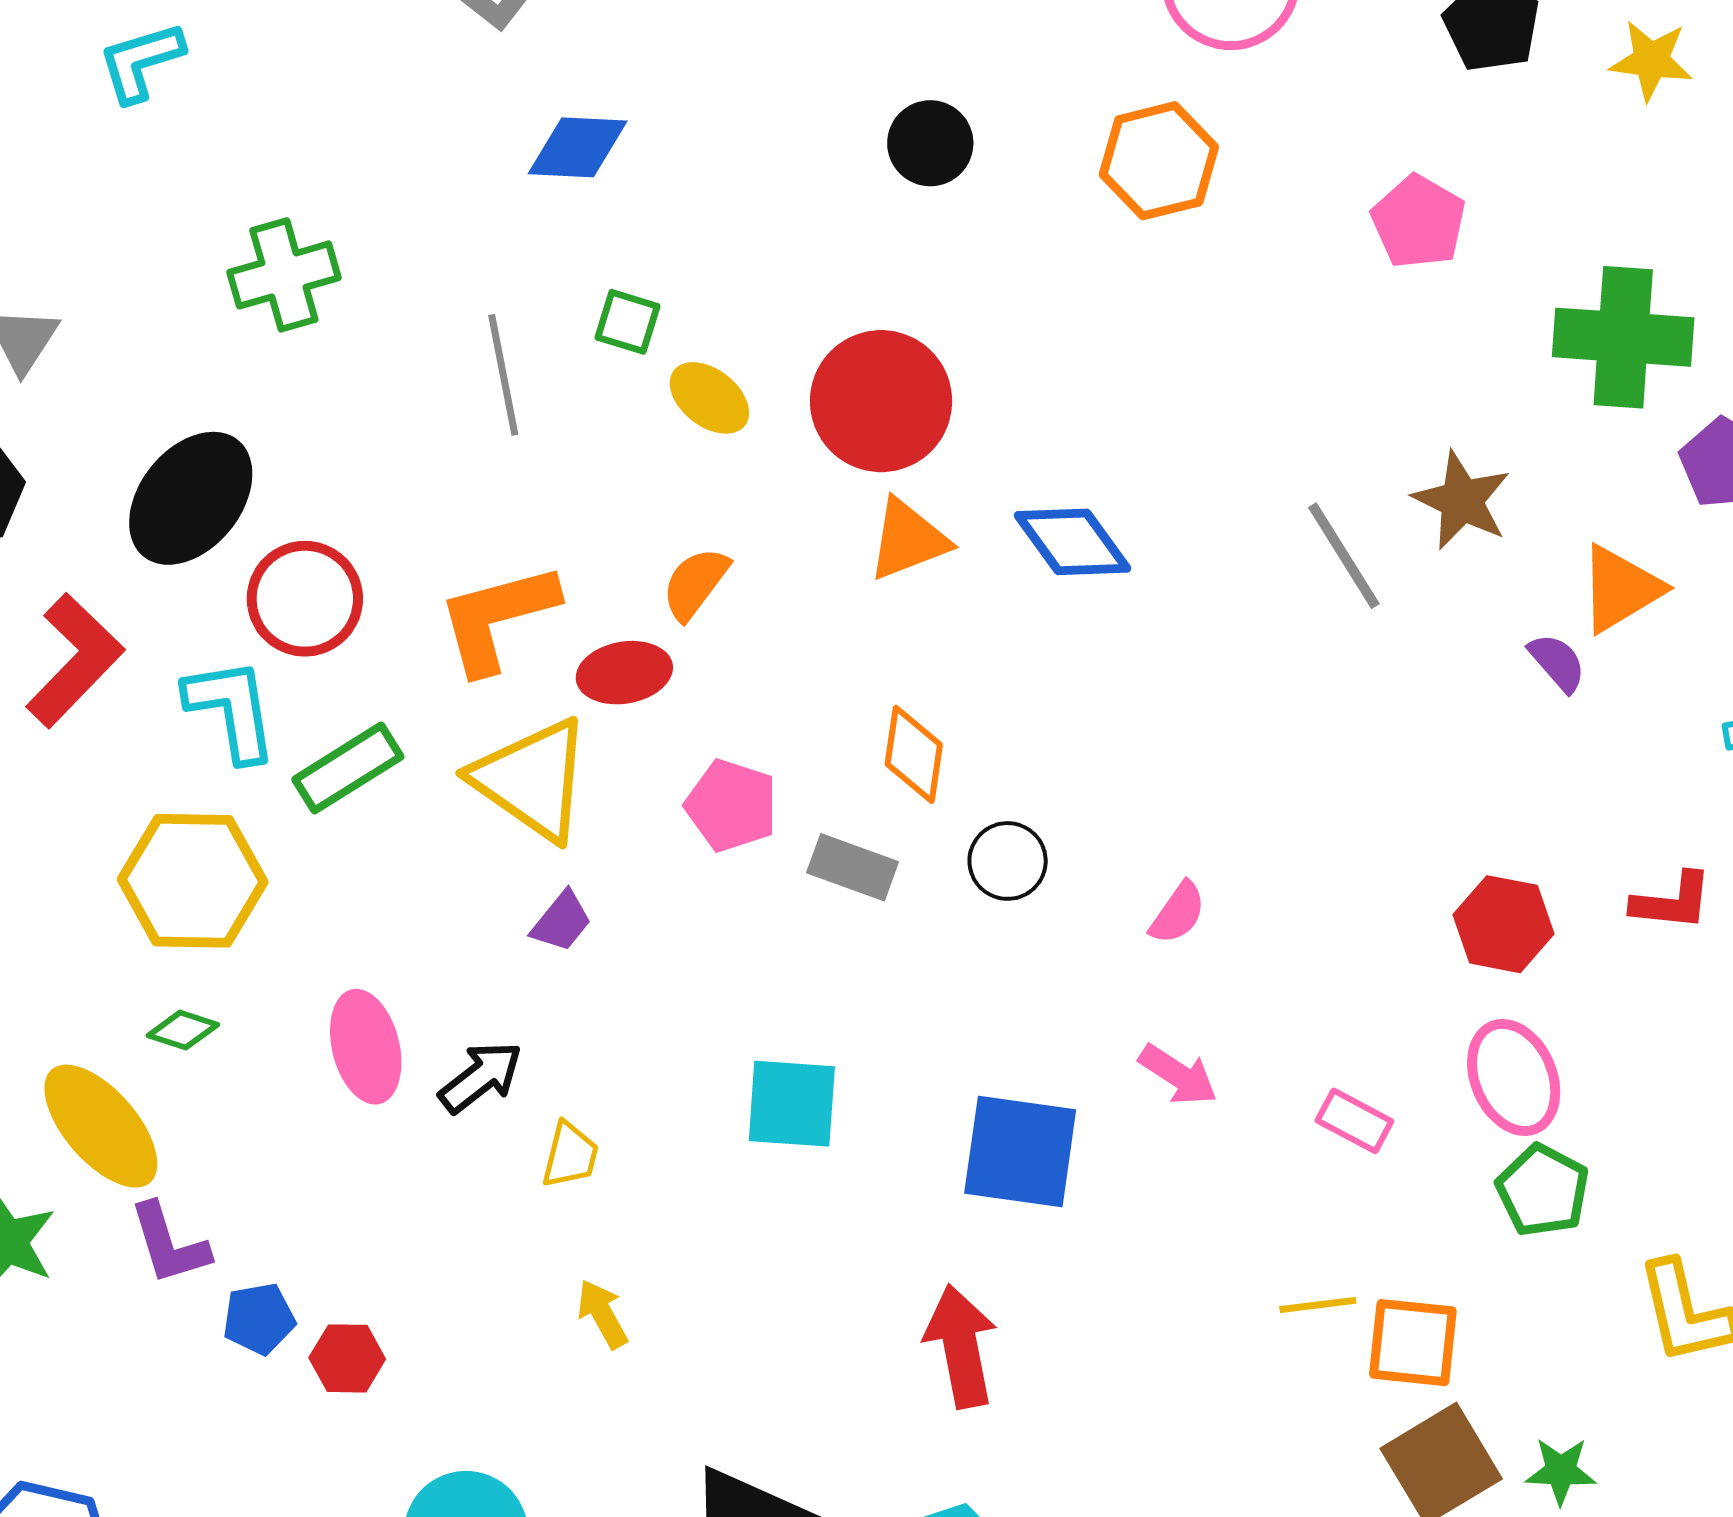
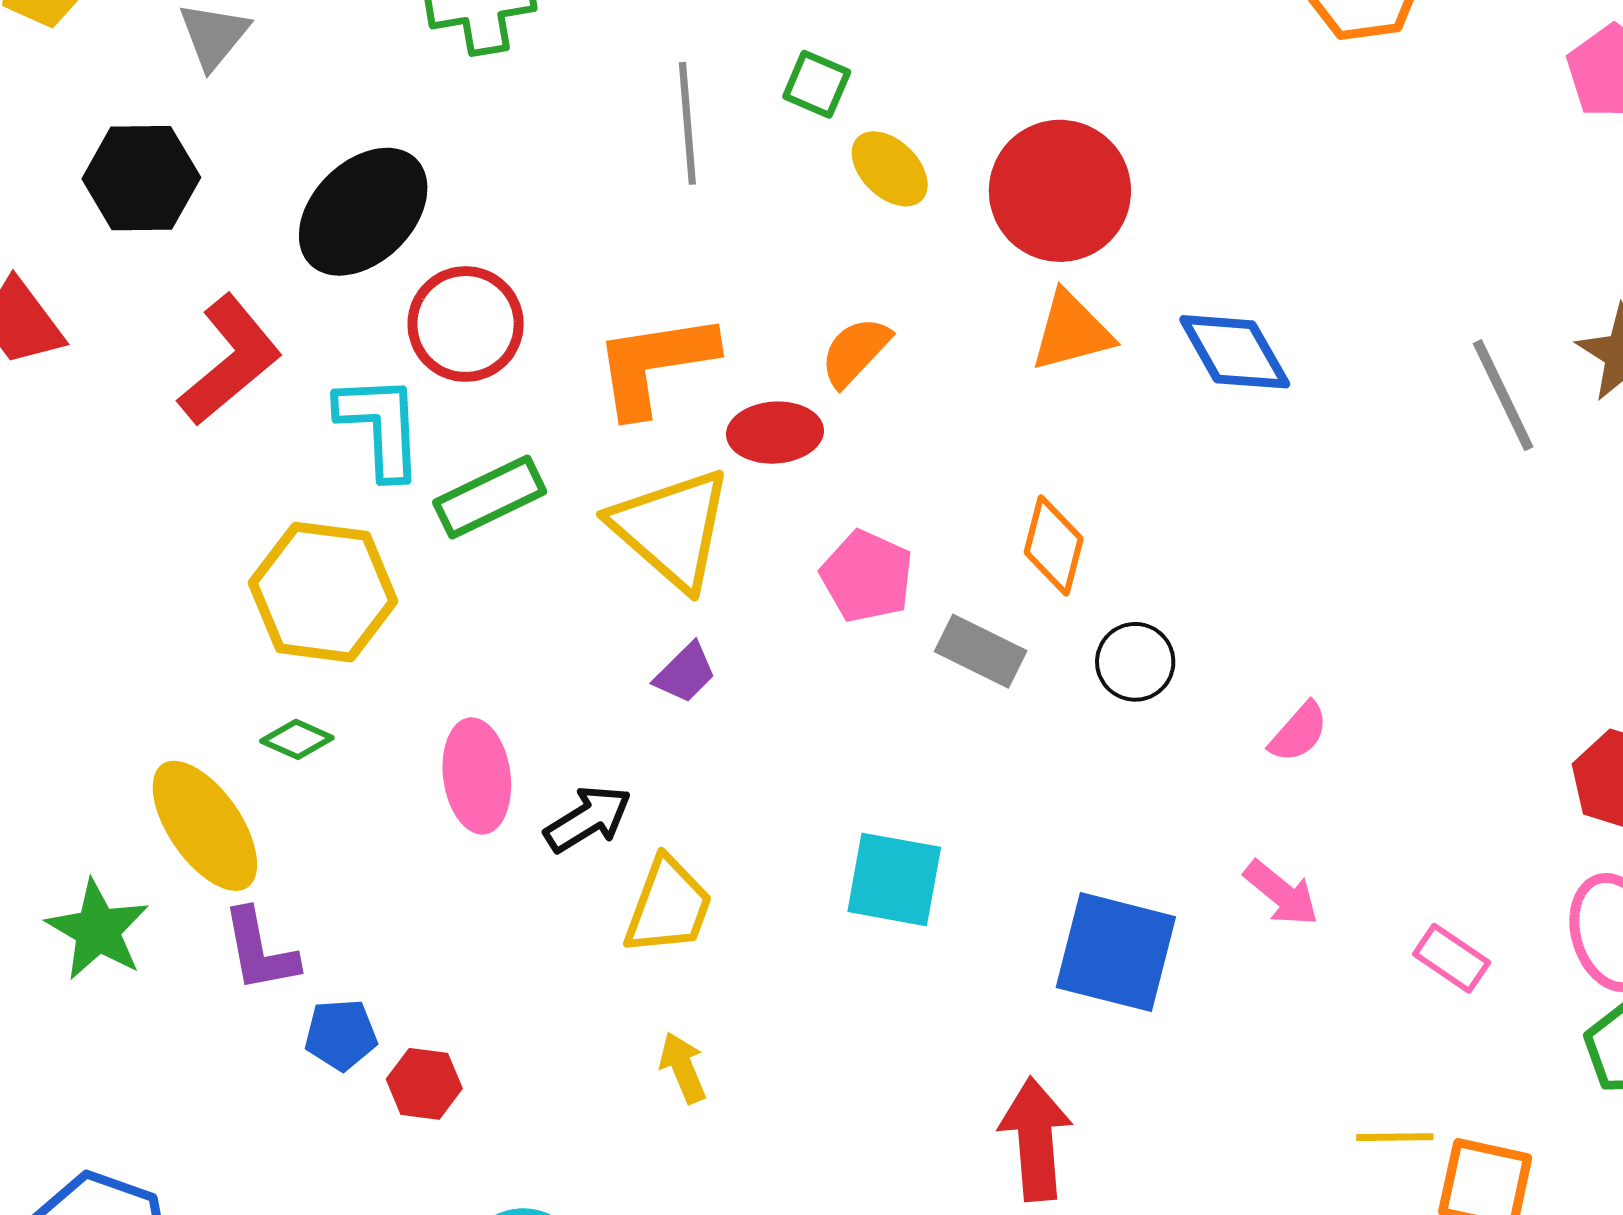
yellow trapezoid: (570, 1155) -> (668, 906), size x1.5

